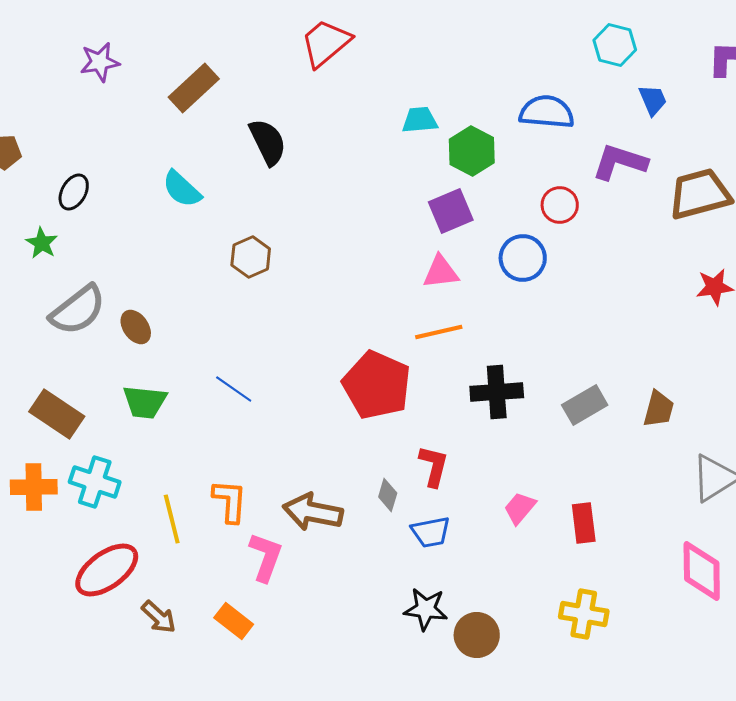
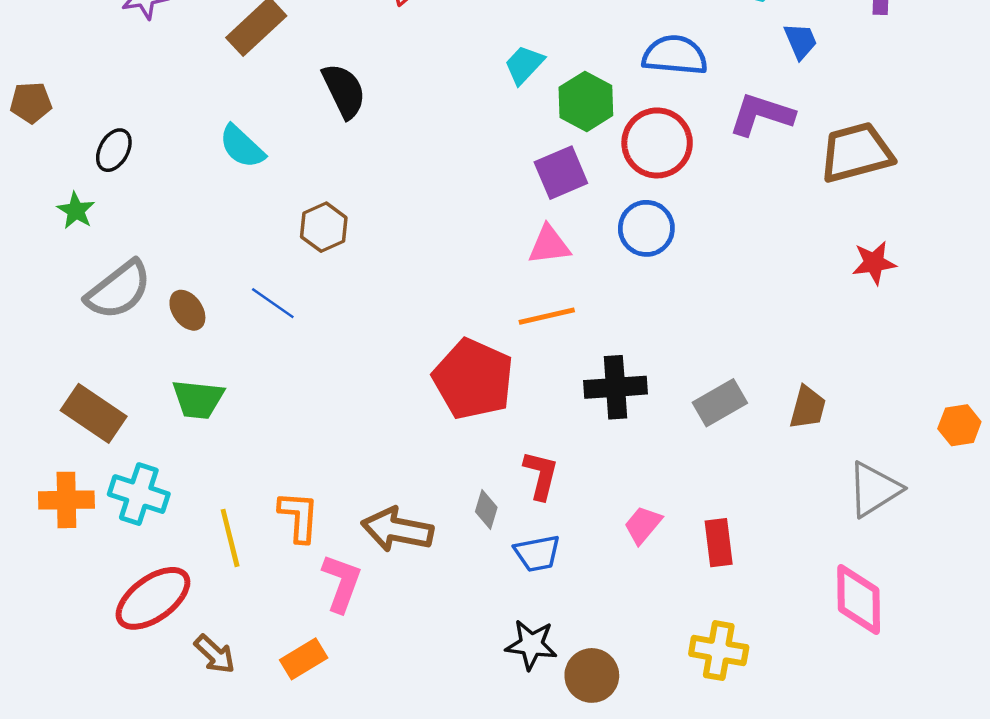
cyan trapezoid: (420, 120) -> (524, 65), turned -42
red circle: (560, 205) -> (657, 143), moved, size x1.6
blue line: (234, 389) -> (273, 303), moved
orange rectangle: (234, 621) -> (304, 659), turned -69

